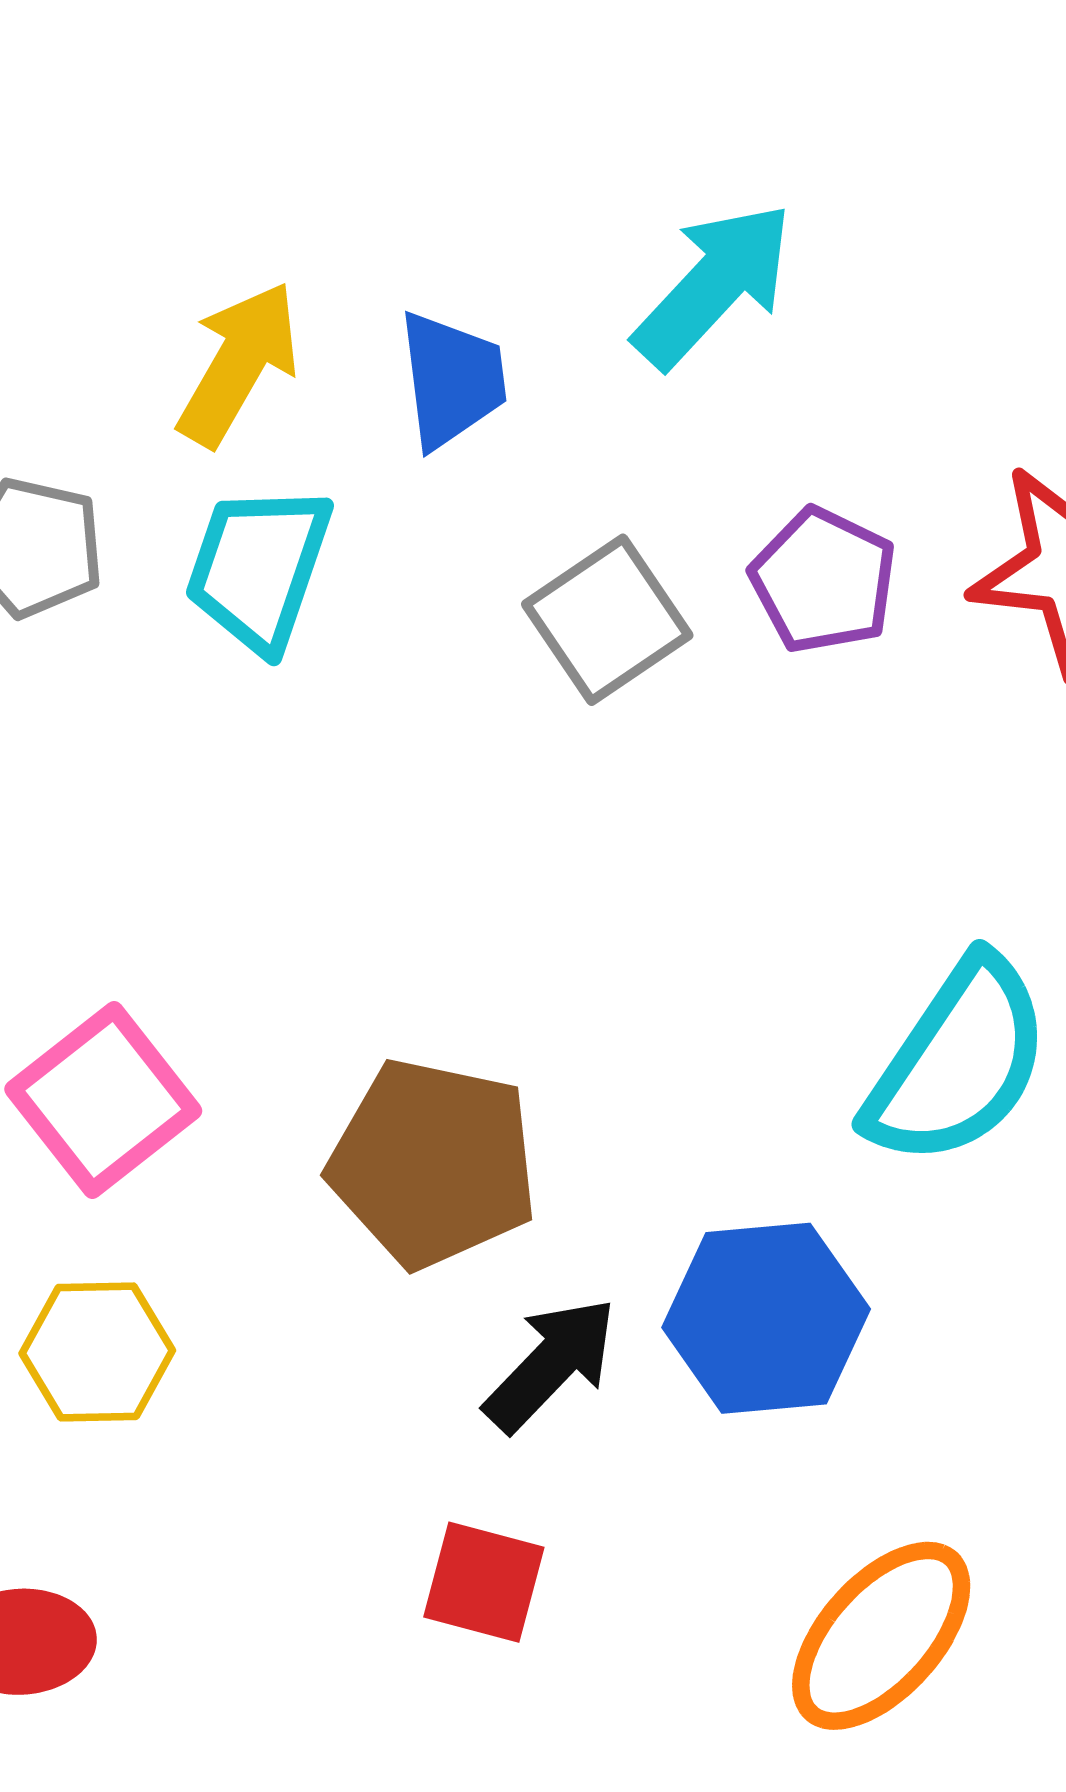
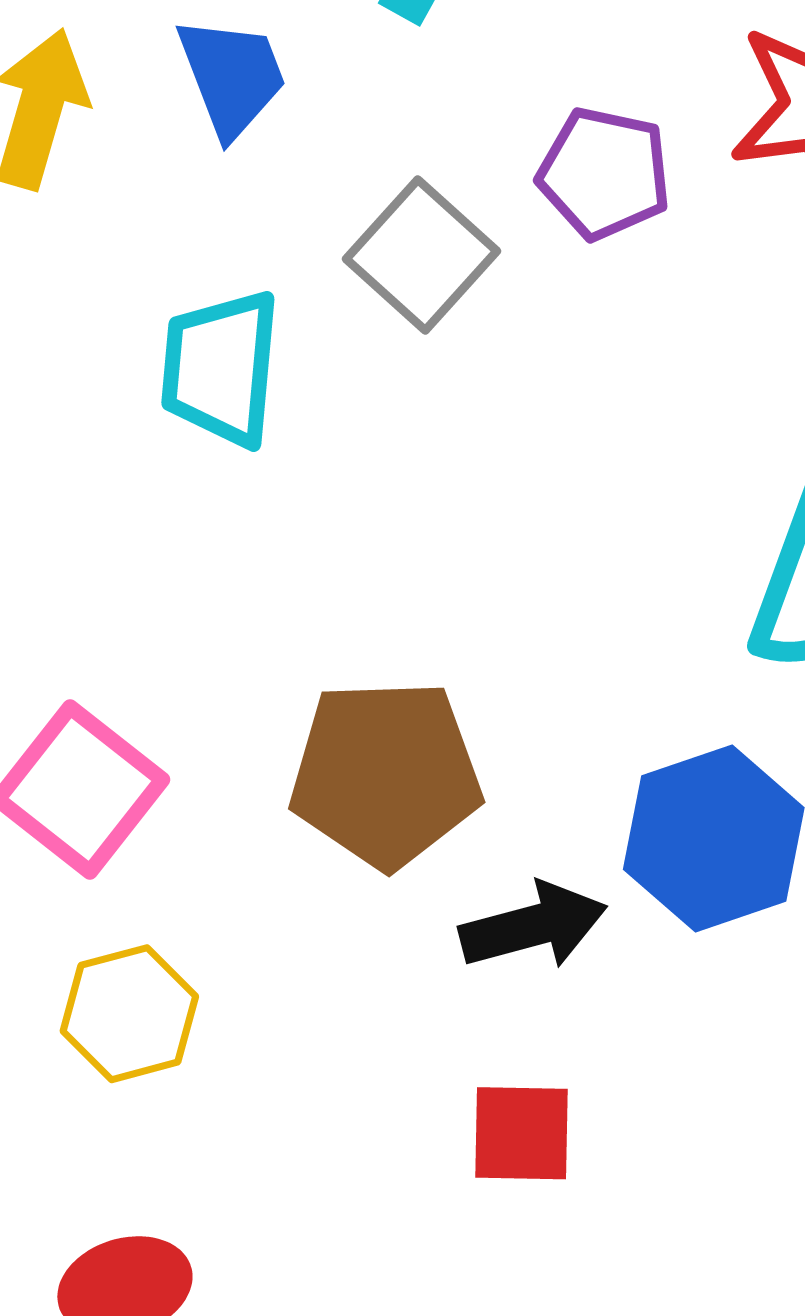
cyan trapezoid: (259, 568) -> (221, 368), moved
black arrow: (551, 1364) -> (533, 926), turned 45

